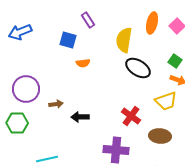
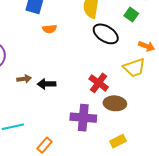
green square: (175, 61) -> (131, 15), moved
brown arrow: (56, 104) -> (24, 79), moved
brown ellipse: (160, 136) -> (115, 103), moved

